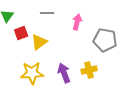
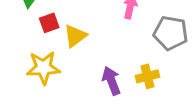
yellow star: (32, 73) -> (43, 68), moved

